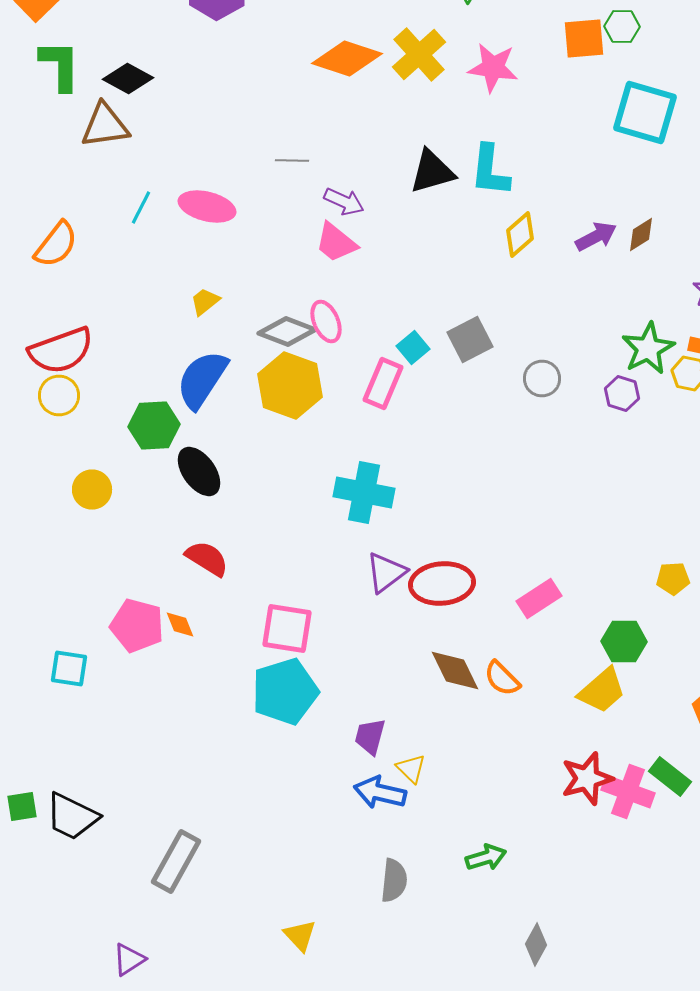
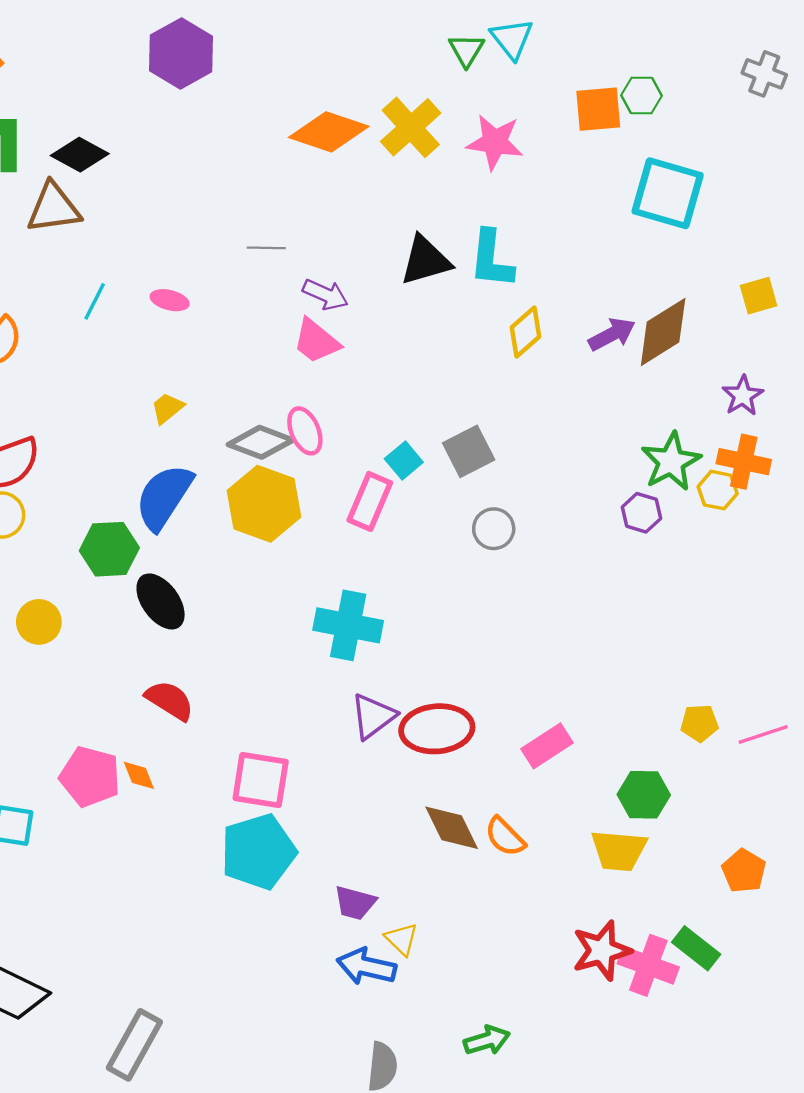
pink ellipse: (207, 206) -> (170, 300), size x0.6
brown diamond: (641, 234) -> (663, 332), size x1.8
gray circle: (542, 378) -> (494, 529), moved
yellow trapezoid: (602, 690) -> (619, 850), turned 46
purple trapezoid: (370, 736) -> (355, 903), turned -90

